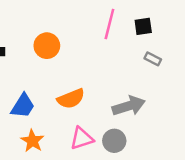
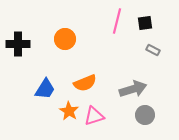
orange star: (32, 141) -> (69, 111), moved
gray circle: (114, 141) -> (145, 115), moved

